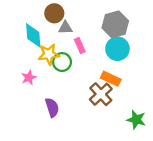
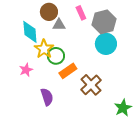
pink rectangle: (80, 45) -> (81, 13), moved
yellow star: (49, 54) -> (44, 49), turned -30
orange rectangle: (111, 79) -> (68, 71), moved, turned -60
green star: (136, 120) -> (123, 108), turned 30

